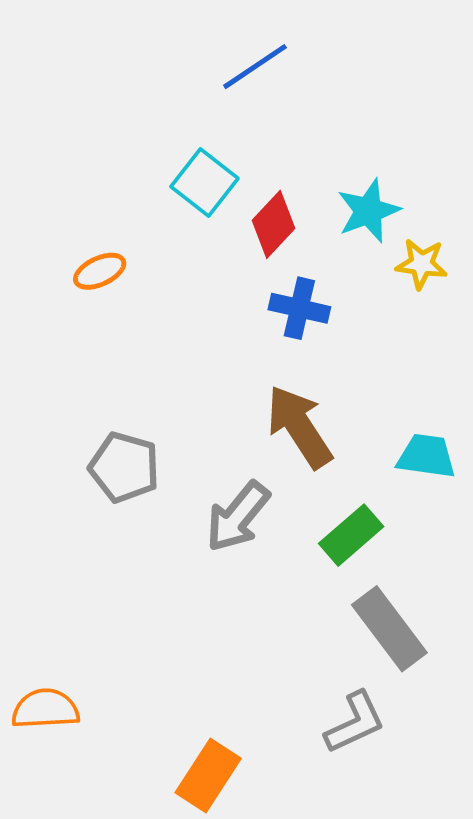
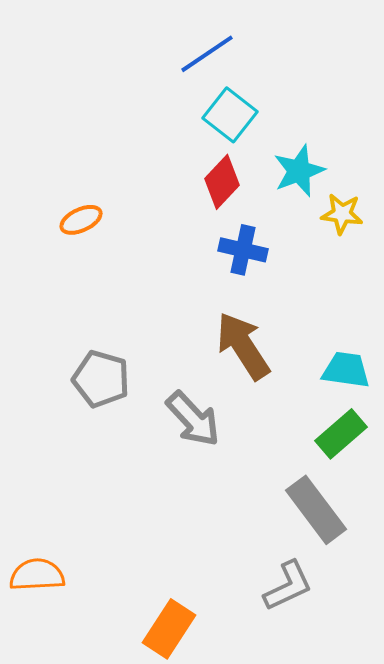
cyan square: (204, 182) -> (230, 115), moved
gray arrow: (238, 517) -> (193, 419), turned -82
green rectangle: (351, 535) -> (341, 434), moved

